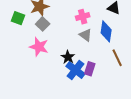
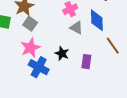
pink star: (39, 47) -> (30, 48), turned -30
blue cross: (75, 70) -> (39, 67), moved

